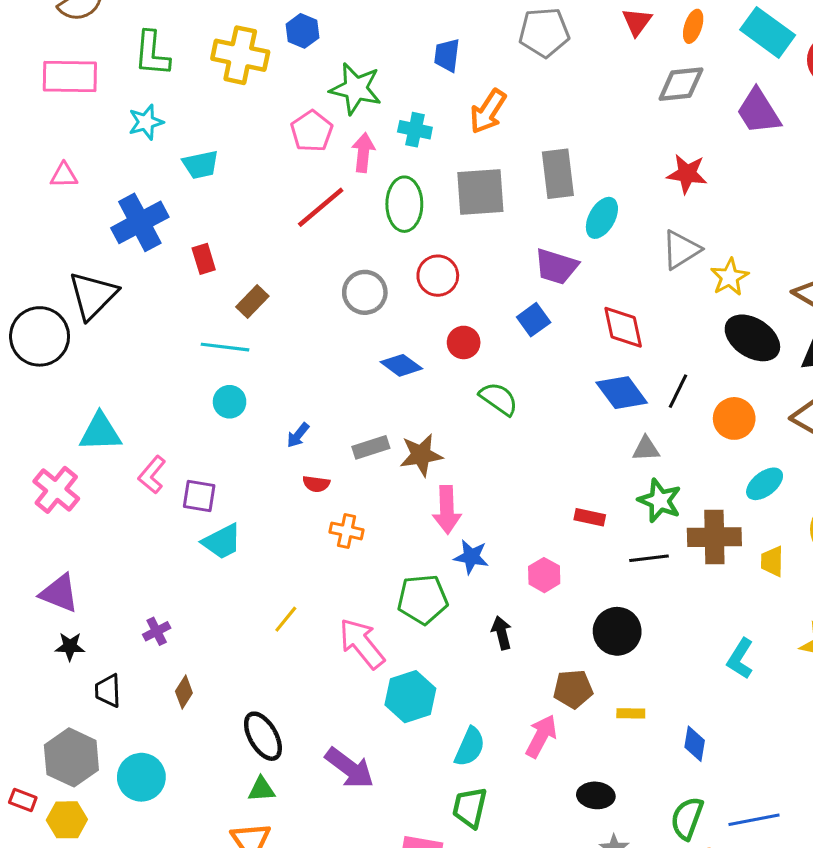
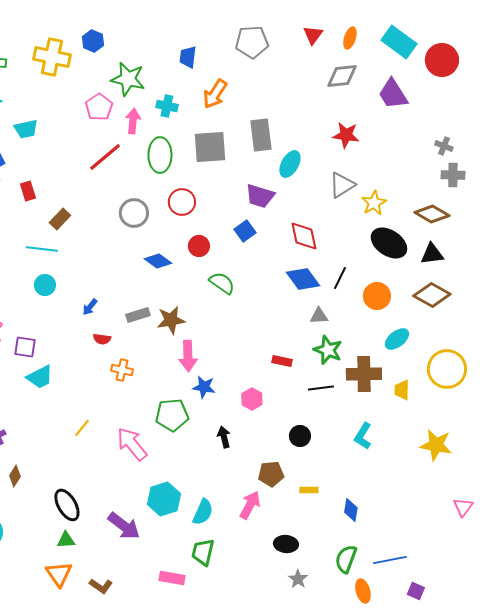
black circle: (617, 631) -> (300, 436), size x0.7
cyan L-shape: (740, 659) -> (363, 436), moved
cyan hexagon: (410, 697) -> (164, 499), moved

